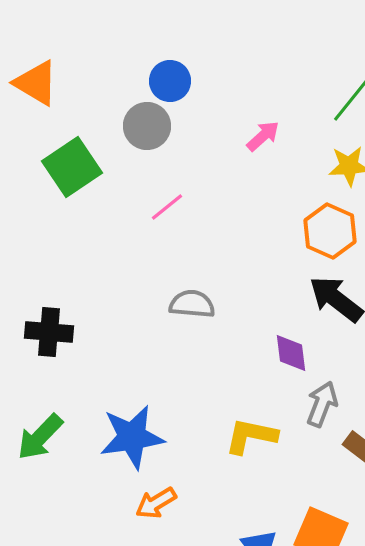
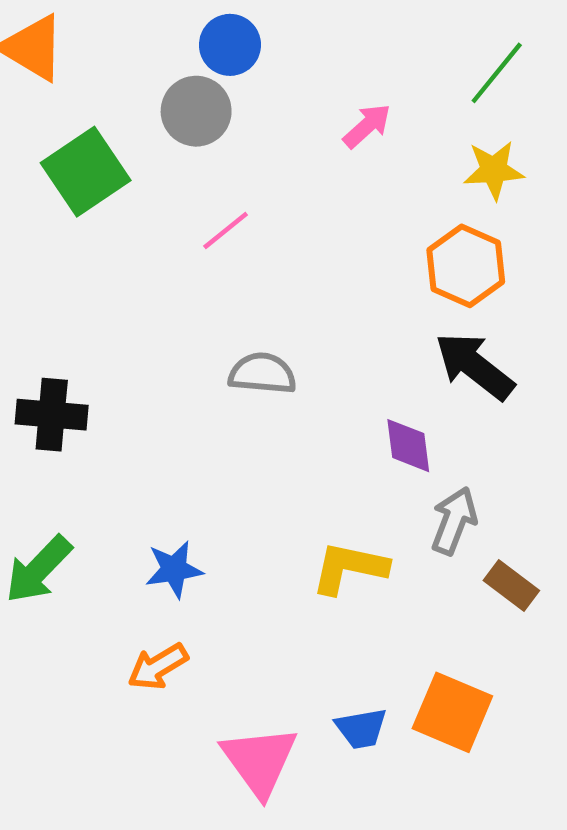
blue star: (132, 437) -> (174, 569), size x0.6
orange arrow: (156, 503) -> (158, 667), moved

